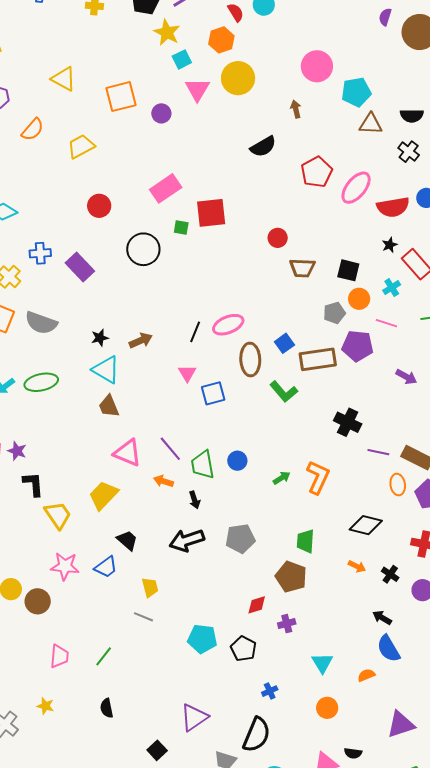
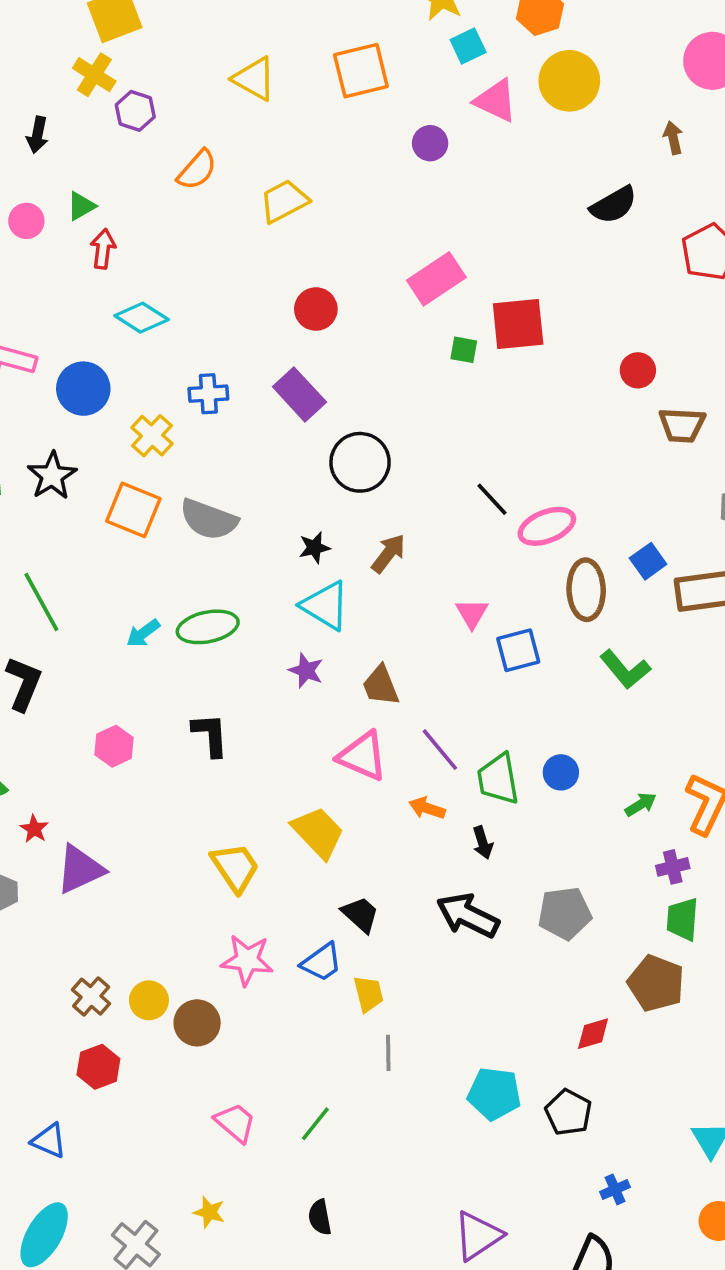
pink triangle: (197, 89) -> (496, 101), turned -36
orange square: (121, 97) -> (361, 71), moved
black circle: (143, 249) -> (360, 462), moved
purple rectangle: (80, 267) -> (299, 394), moved
black line: (195, 332) -> (492, 499), moved, turned -65
brown arrow: (141, 341) -> (388, 553), turned -30
green L-shape: (284, 392) -> (625, 669), moved
brown trapezoid: (109, 406) -> (381, 686), moved
purple star: (17, 451) -> (306, 670), moved
black L-shape: (33, 484) -> (210, 735), moved
yellow trapezoid: (103, 495) -> (318, 832), turned 92
black arrow: (187, 540) -> (468, 915), turned 44
yellow trapezoid: (150, 587) -> (368, 994), moved
gray line: (144, 617) -> (388, 1053), turned 66
purple cross: (287, 624) -> (673, 867), moved
pink trapezoid: (59, 656) -> (235, 1123), turned -55

